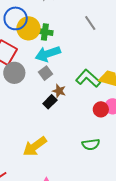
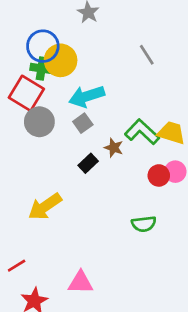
green cross: (45, 32) -> (42, 69), moved
brown star: (59, 91) -> (114, 148), moved
yellow arrow: (35, 146) -> (45, 207), moved

